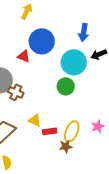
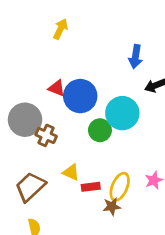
blue circle: (42, 41) -> (80, 96), moved
cyan circle: (74, 62) -> (122, 113), moved
green circle: (66, 86) -> (100, 130), moved

